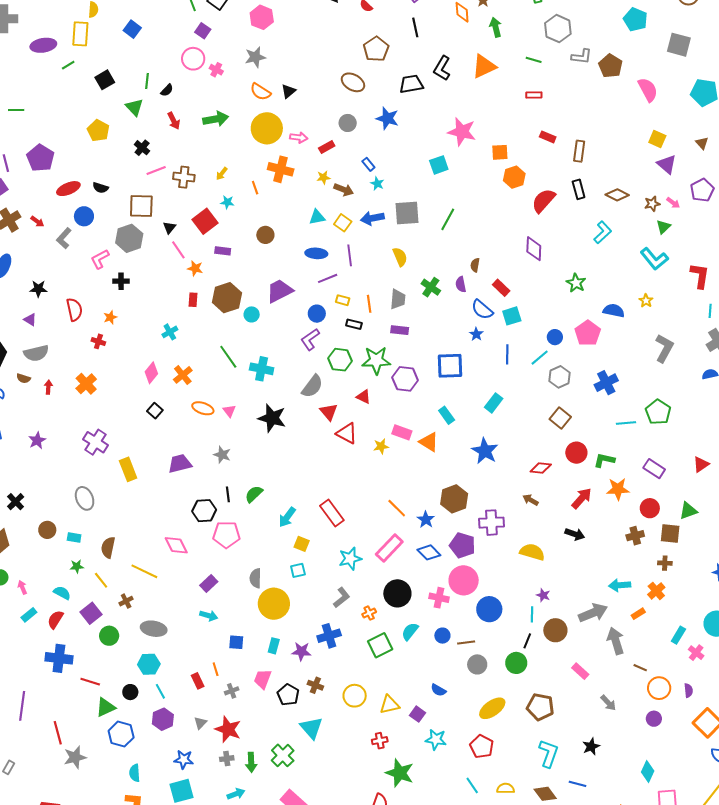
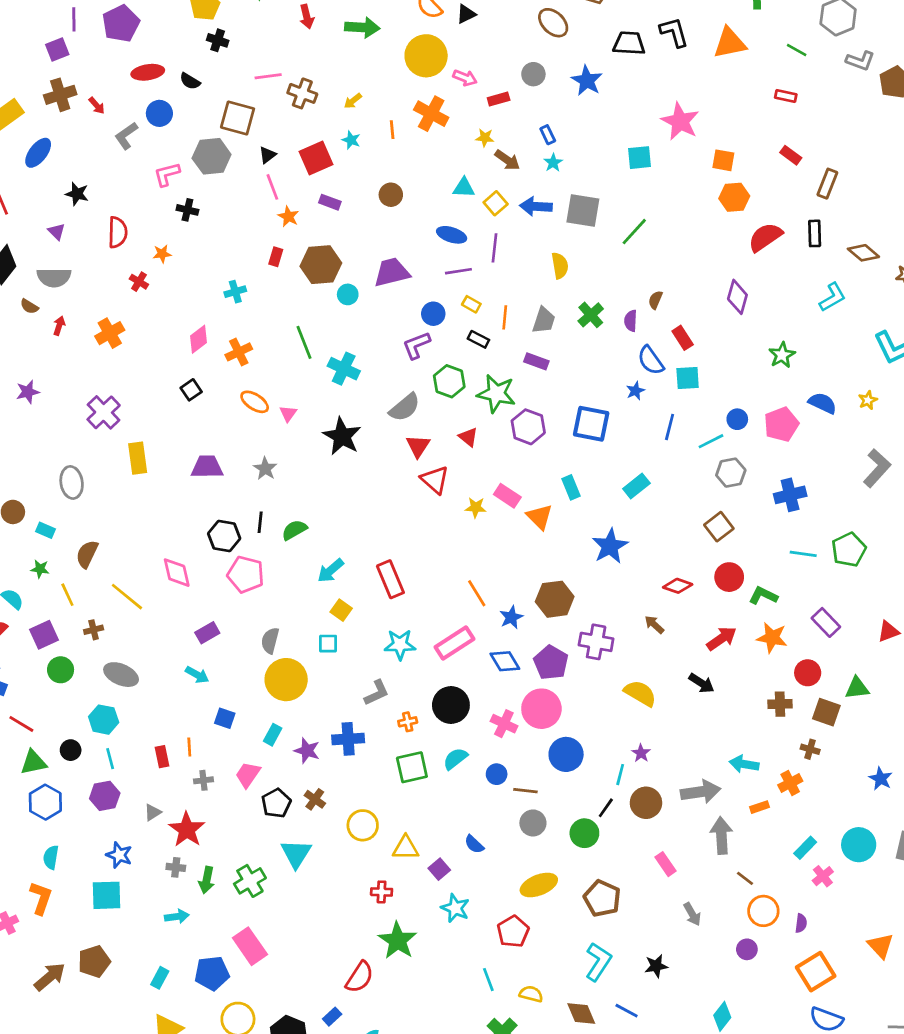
black L-shape: (442, 68) -> (674, 32), turned 120
black cross: (142, 148) -> (218, 40), moved, turned -35

